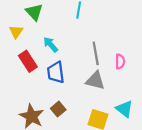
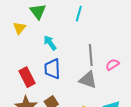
red rectangle: (28, 61) -> (27, 77), moved
pink semicircle: (120, 61) -> (112, 65), turned -128

